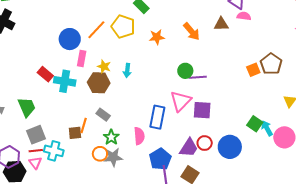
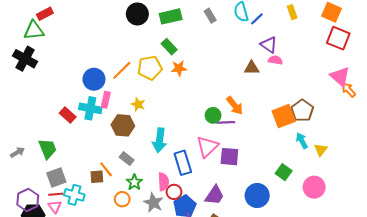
yellow pentagon: (123, 27) -> (150, 68), turned -30
orange arrow: (192, 31) -> (235, 106), moved
orange star: (157, 37) -> (179, 68), moved
yellow star: (104, 66) -> (138, 104), moved
cyan arrow: (127, 70) -> (160, 140), moved, size x1.6
orange square: (253, 70) -> (284, 116), size x1.6
cyan cross: (65, 81) -> (90, 108), moved
blue rectangle: (157, 117) -> (183, 163), turned -30
orange line: (84, 125) -> (106, 169), turned -56
cyan arrow: (267, 128) -> (302, 141), moved
red circle: (205, 143) -> (174, 192), moved
gray star: (113, 157) -> (153, 203), moved, turned 30

